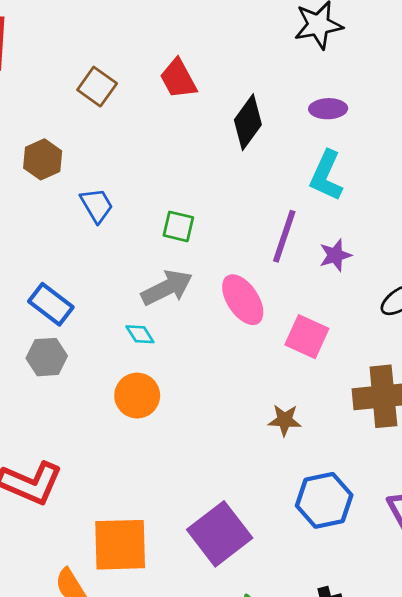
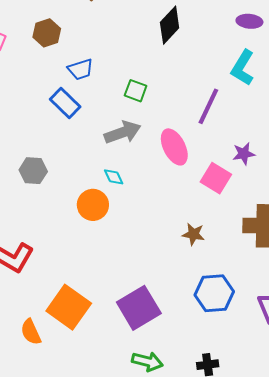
black diamond: (248, 122) -> (170, 25), moved
blue trapezoid: (97, 205) -> (81, 69), turned 96
purple star: (335, 255) -> (244, 154), moved
blue rectangle: (51, 304) -> (65, 103), moved
cyan diamond: (140, 334) -> (114, 177), moved
orange square: (120, 545) -> (69, 307), turned 30

